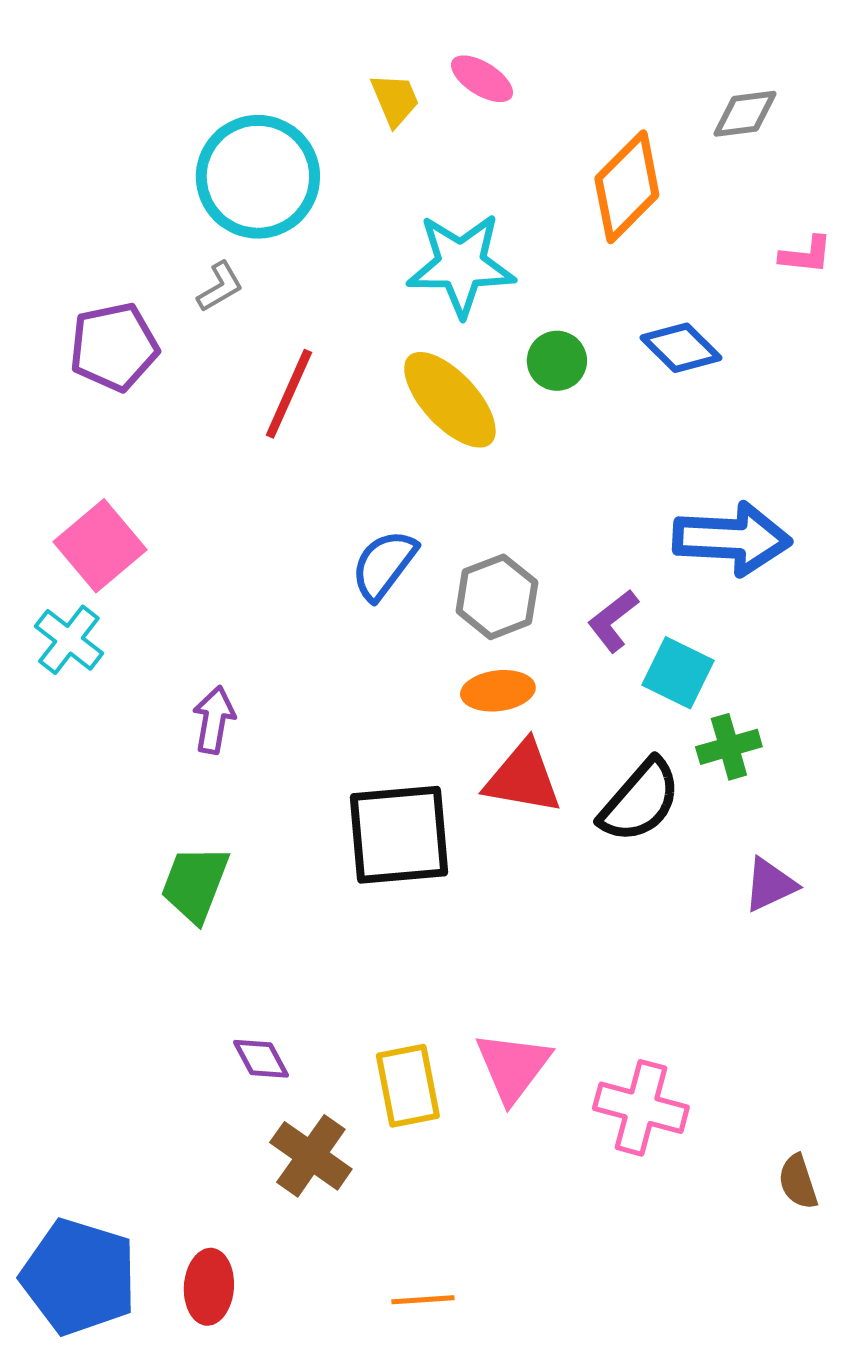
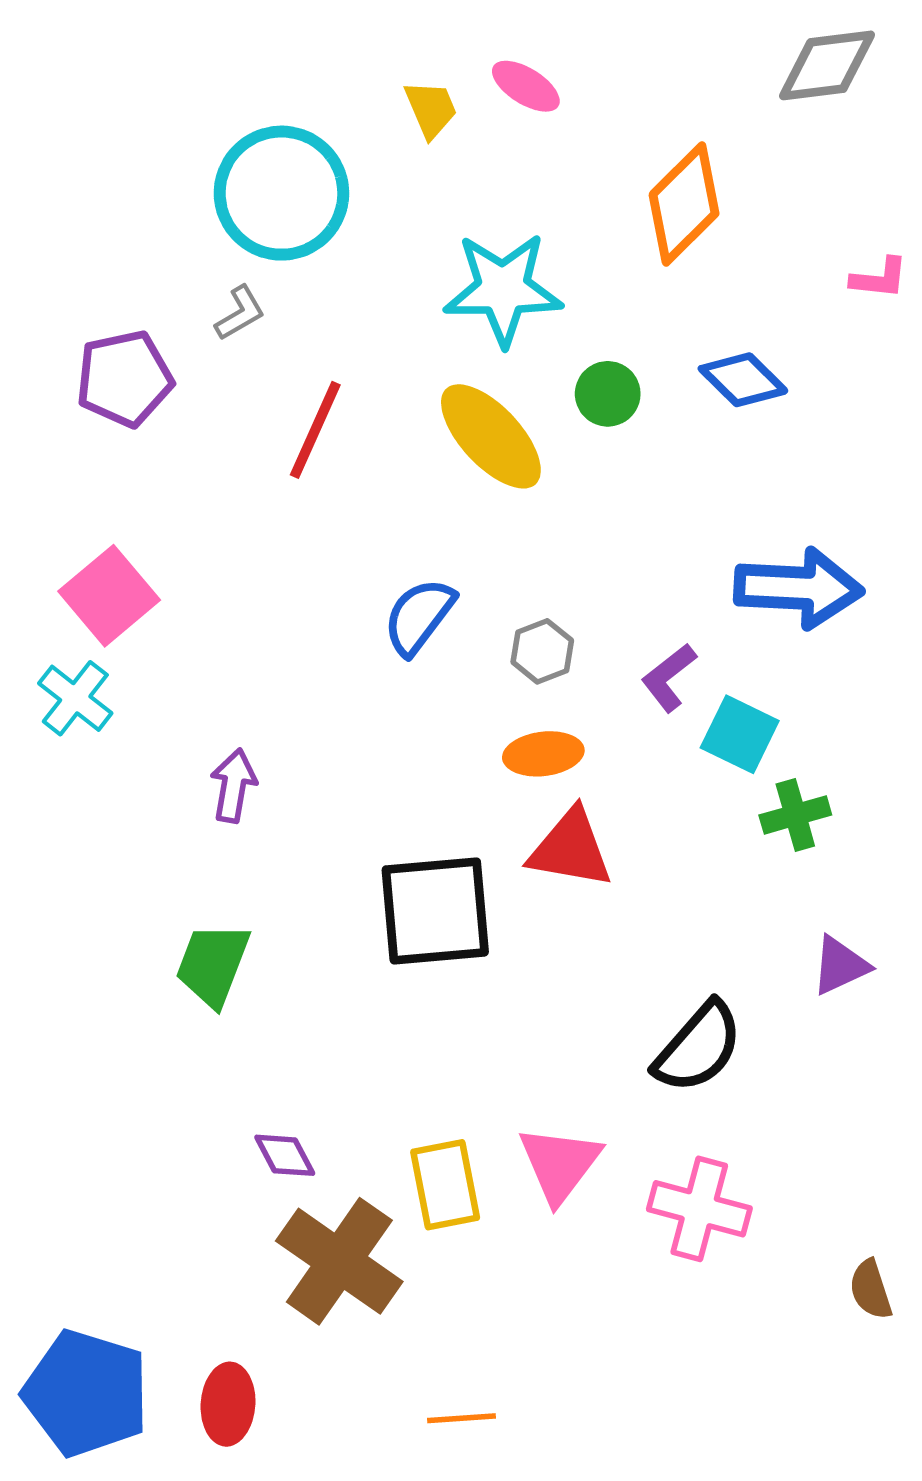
gray diamond: (745, 114) -> (827, 65), moved, size x1.4
gray hexagon: (497, 597) -> (542, 651), size x0.7
black semicircle: (640, 801) -> (698, 1047), moved
brown cross: (311, 1156) -> (339, 1261), size x1.4

